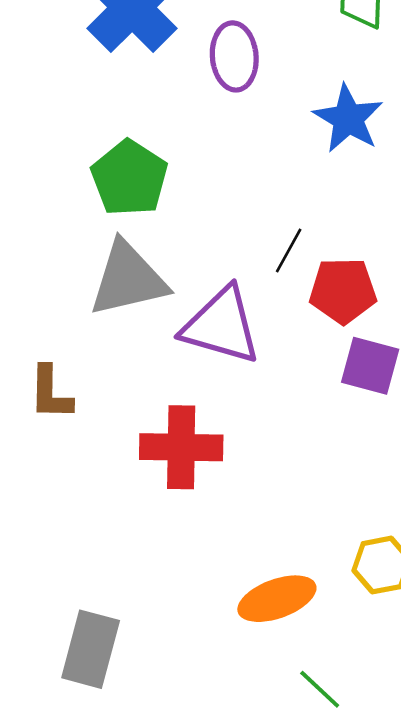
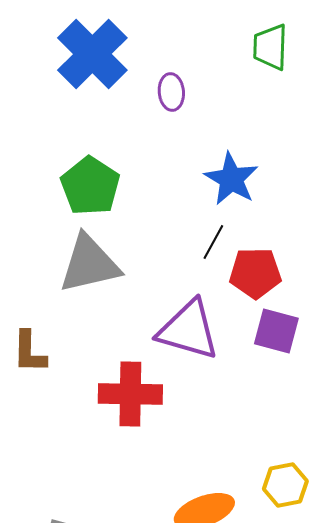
purple ellipse: (234, 56) -> (171, 92), size x0.7
blue star: (348, 119) -> (231, 179), moved
purple triangle: (221, 326) -> (188, 330), moved

